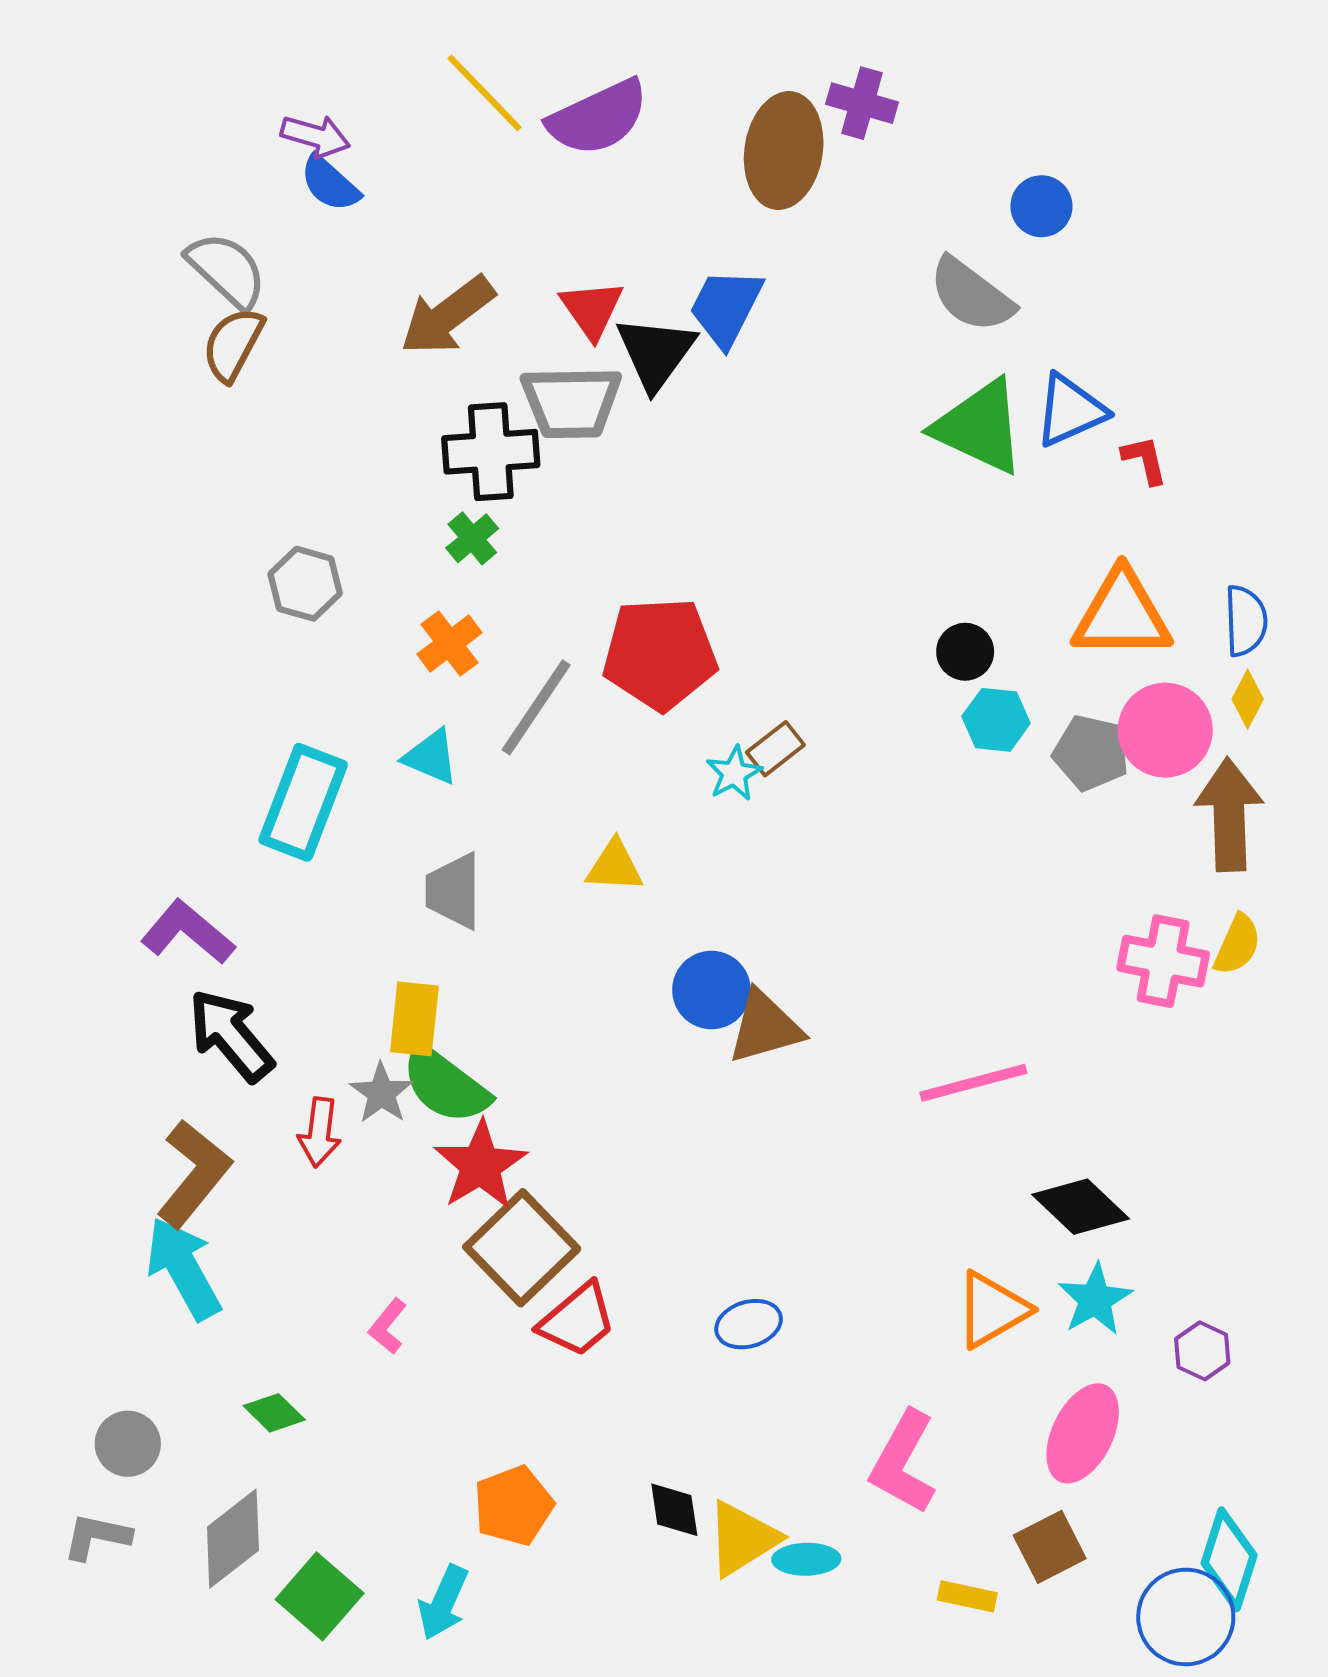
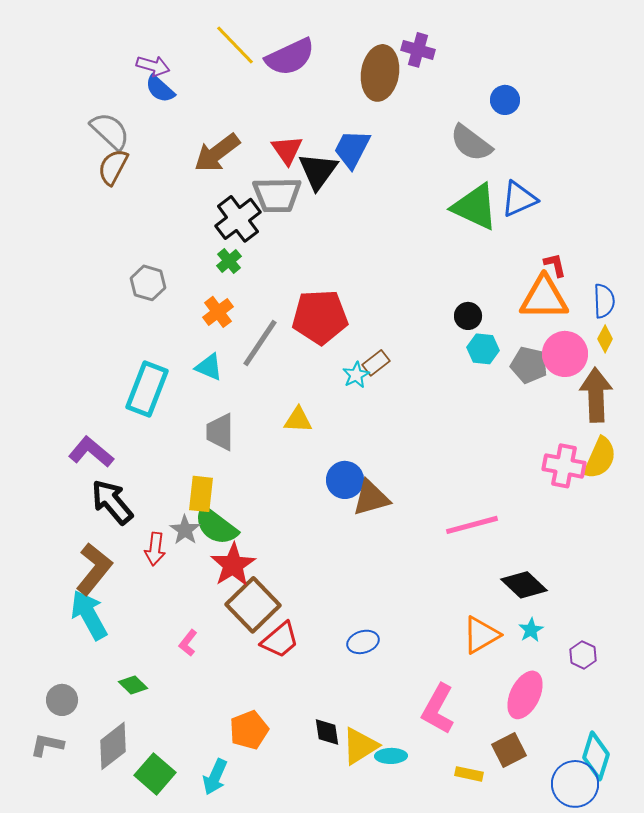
black cross: (491, 452) -> (238, 219), turned -33
red L-shape: (1145, 460) -> (555, 265), moved
yellow semicircle: (1237, 945) -> (600, 458), size x1.4
cyan star: (1095, 1299) -> (531, 630), size x0.7

